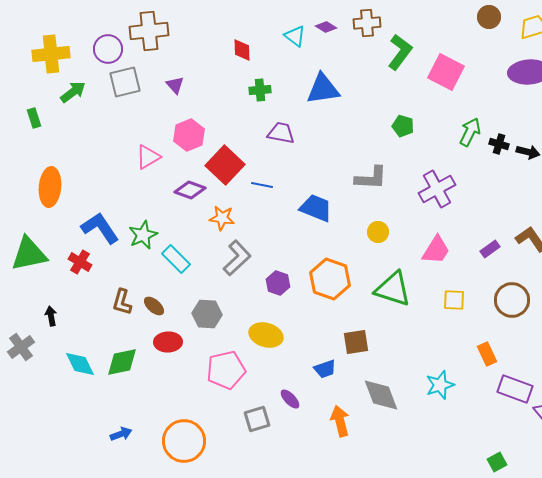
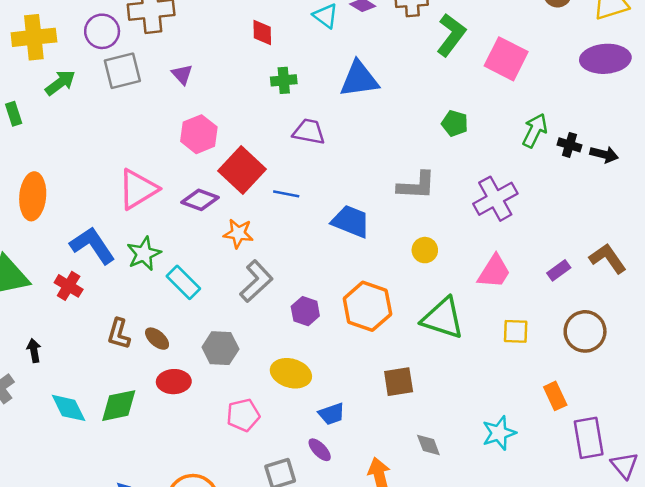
pink triangle: (148, 157) -> (138, 189), moved, size x1.4
blue trapezoid: (325, 369) -> (332, 414), moved
pink pentagon: (226, 370) -> (243, 415), size x0.7
purple rectangle: (515, 389) -> (589, 438), turned 60
gray diamond: (381, 395) -> (428, 445), size x0.6

